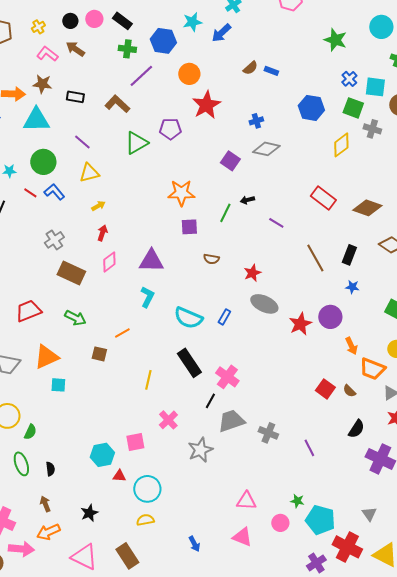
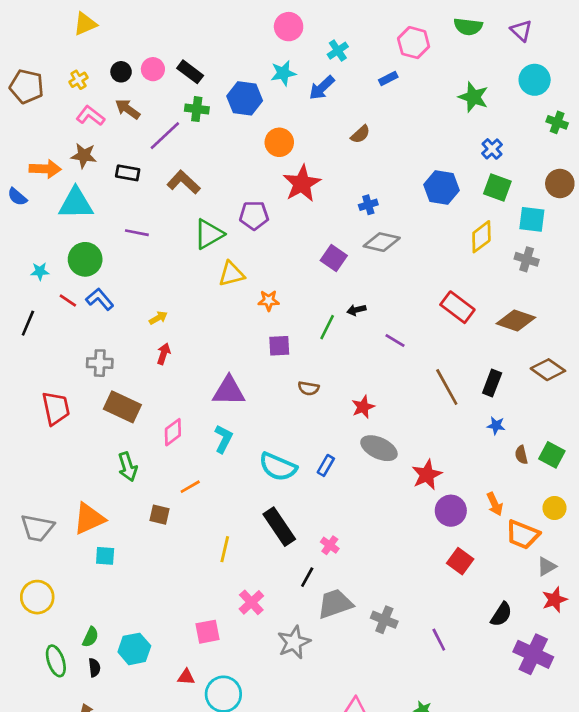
blue rectangle: (271, 71) -> (388, 78), moved, turned -48
purple line: (141, 76) -> (165, 136), moved
cyan square: (375, 87) -> (532, 219), moved
gray cross: (372, 129) -> (527, 259), moved
purple line: (82, 142) -> (137, 233), turned -30
yellow triangle: (89, 173) -> (231, 274), moved
orange star: (181, 193) -> (269, 301), size x0.6
gray cross: (54, 240) -> (100, 363), turned 36
pink diamond: (109, 262) -> (173, 432), moved
red trapezoid: (28, 311) -> (56, 408), moved, turned 100
purple circle: (330, 317) -> (451, 511), moved
green arrow: (75, 318) -> (128, 467), turned 45
pink cross: (227, 377) -> (330, 545), size x0.6
brown semicircle: (349, 391) -> (521, 455), moved, turned 32
green semicircle: (30, 432) -> (90, 637), moved
cyan hexagon: (102, 455) -> (134, 649), moved

